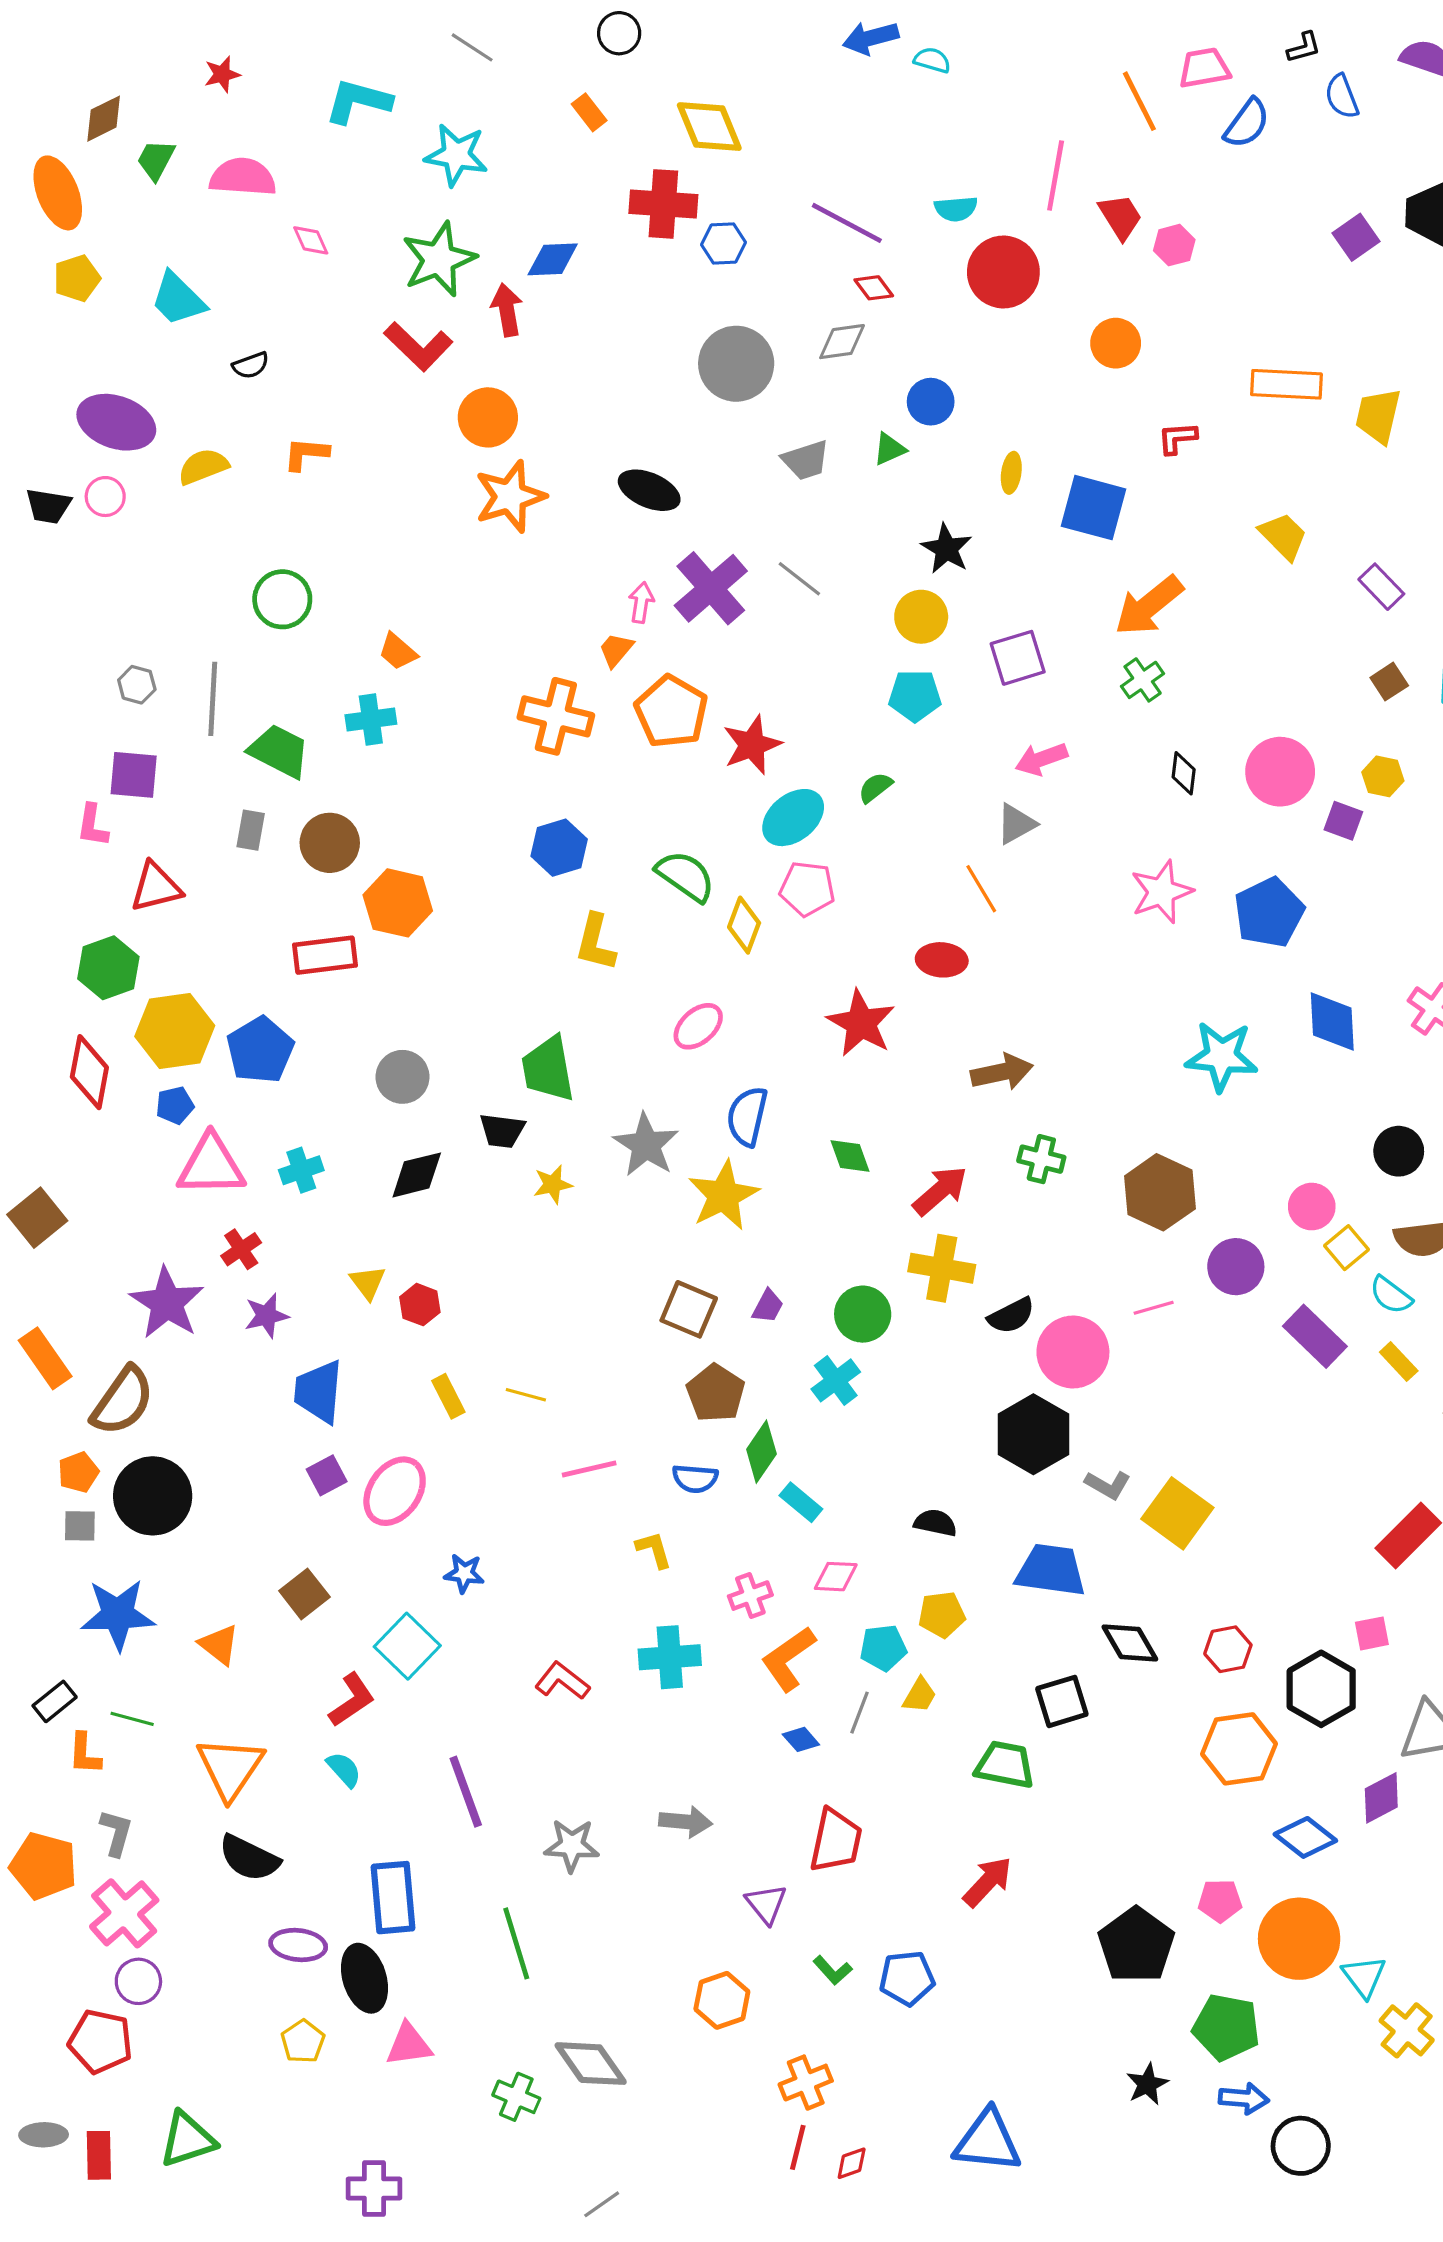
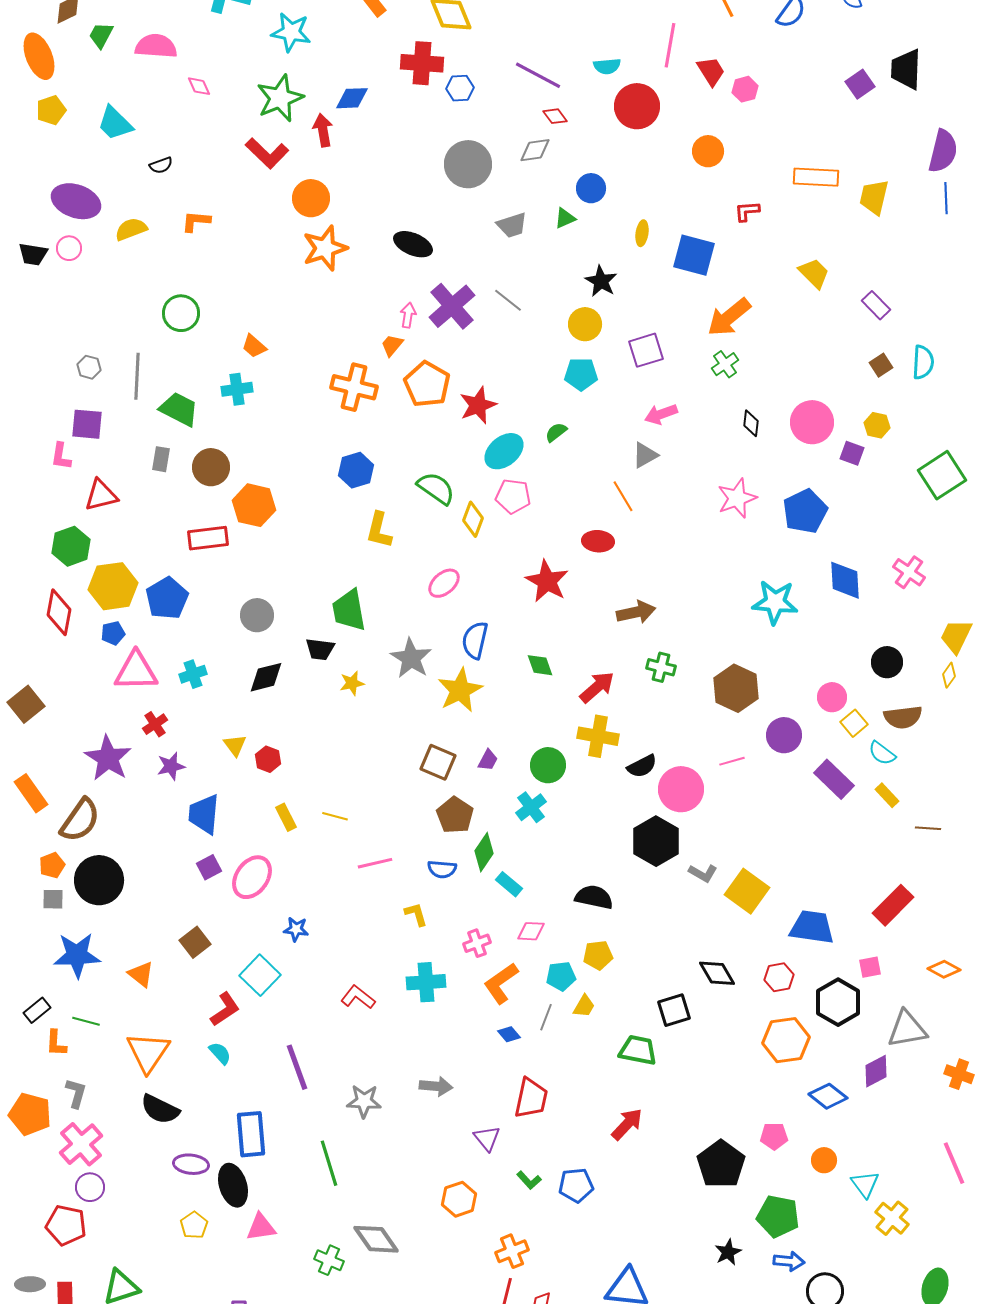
black semicircle: (935, 1523) -> (594, 897), size x1.4
blue trapezoid: (1051, 1570) -> (812, 927), moved
orange circle: (1299, 1939) -> (824, 1160), size x0.5

